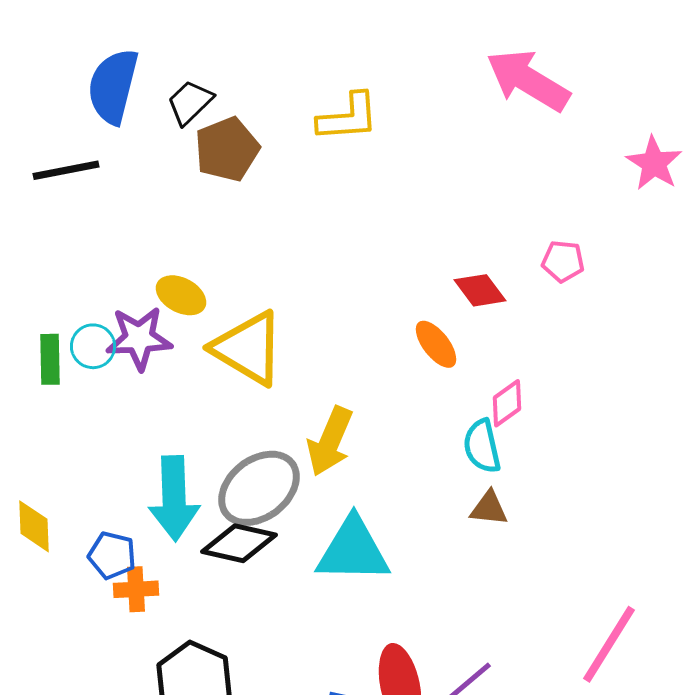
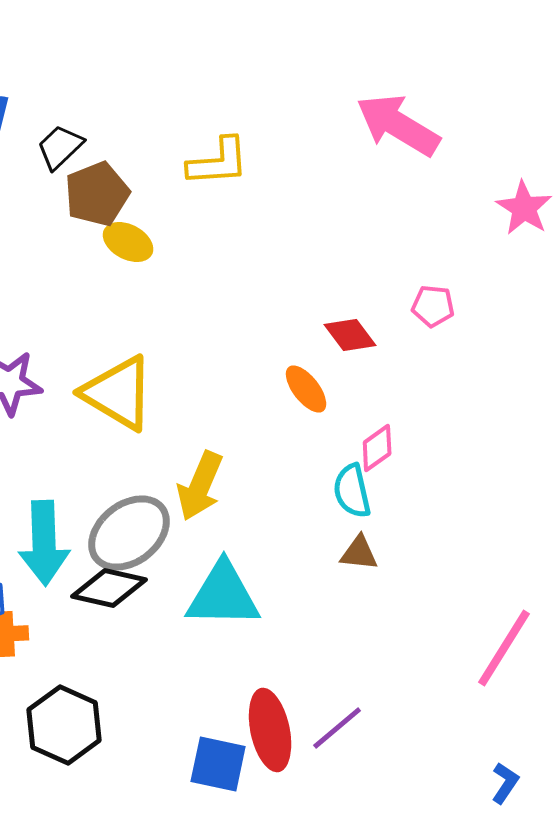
yellow ellipse: (181, 295) -> (128, 242), moved
pink line: (609, 644) -> (504, 648), moved

